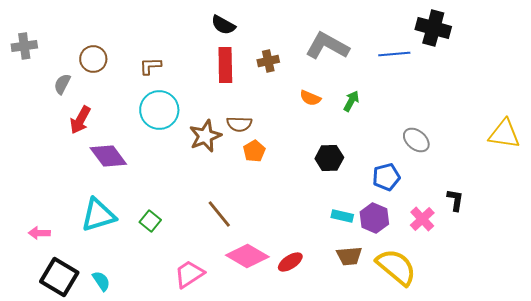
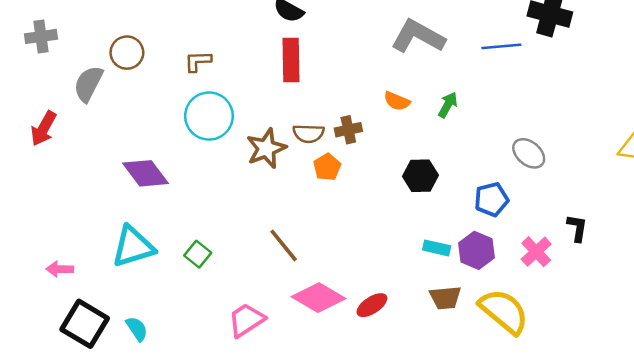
brown cross: (268, 61) -> (348, 130), moved
gray semicircle: (62, 84) -> (88, 84), size x1.4
red arrow: (80, 120) -> (44, 128), moved

